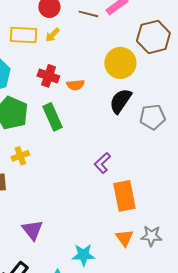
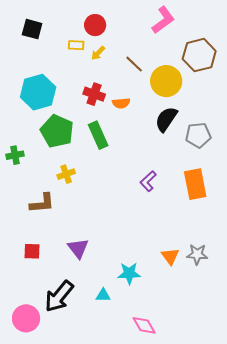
brown line: (88, 14) -> (134, 64), moved, turned 30
yellow rectangle: (23, 35) -> (76, 45), moved, size x0.6
orange rectangle: (124, 196) -> (195, 184), moved

